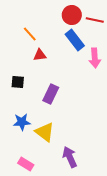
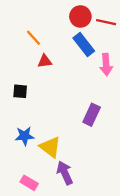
purple rectangle: (51, 94) -> (92, 115), moved
purple arrow: (70, 157) -> (65, 173), moved

